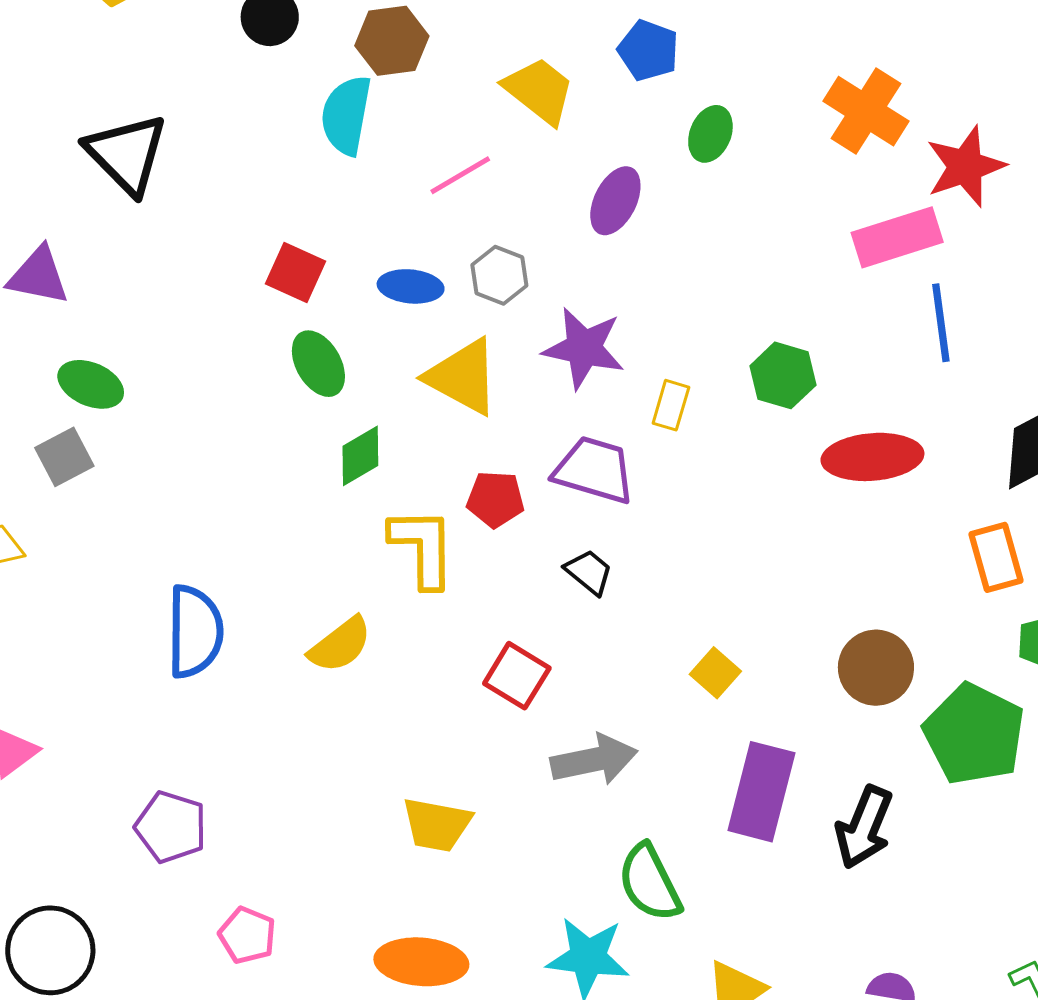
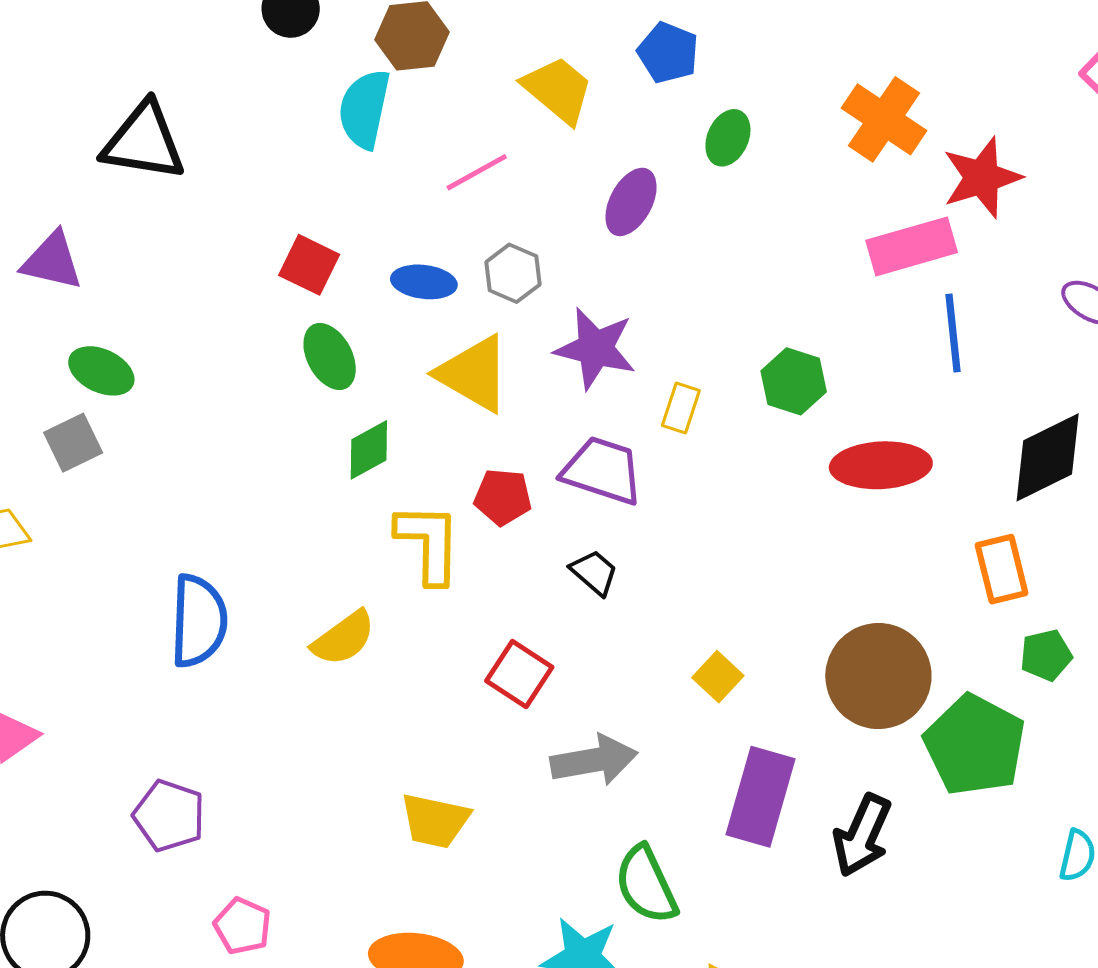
black triangle: (127, 154) -> (144, 142), turned -38
brown circle: (876, 668) -> (878, 676), size x1.4

